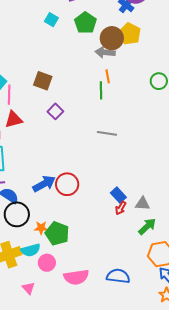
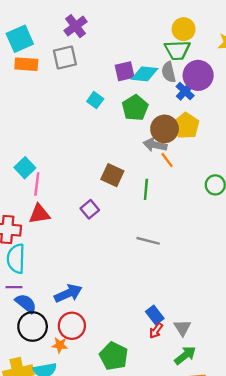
orange line: (108, 76) -> (167, 160), moved, turned -32
brown square: (43, 81) -> (112, 175), moved
red circle: (67, 184) -> (72, 326), moved
gray triangle: (143, 204) -> (182, 328), turned 49
green pentagon: (57, 233) -> (114, 356), moved

